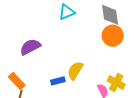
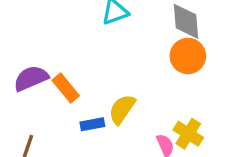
purple semicircle: (30, 47) -> (31, 78), moved
orange rectangle: (17, 81) -> (66, 88), moved

